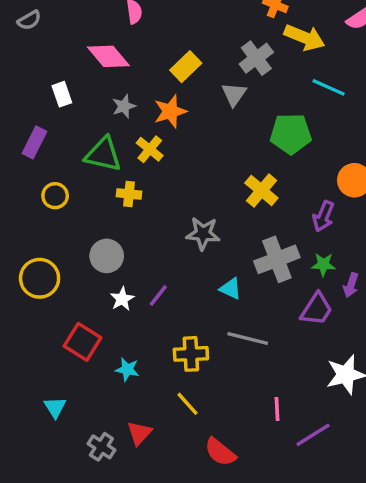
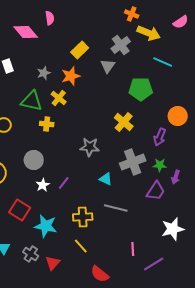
pink diamond: (108, 56) -> (26, 32), moved
cyan star: (127, 369) -> (46, 226), size x1.6
gray cross: (101, 447) -> (31, 254), moved

